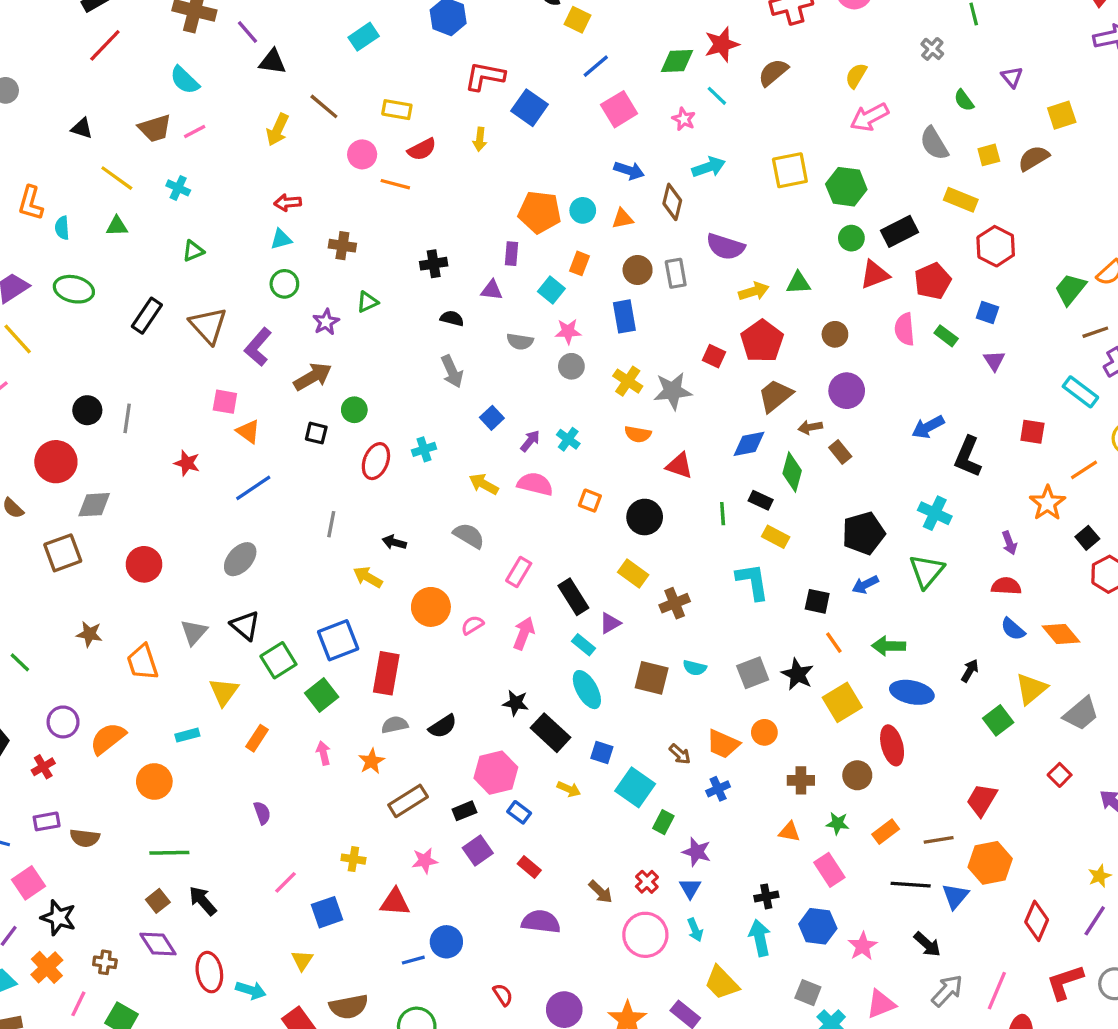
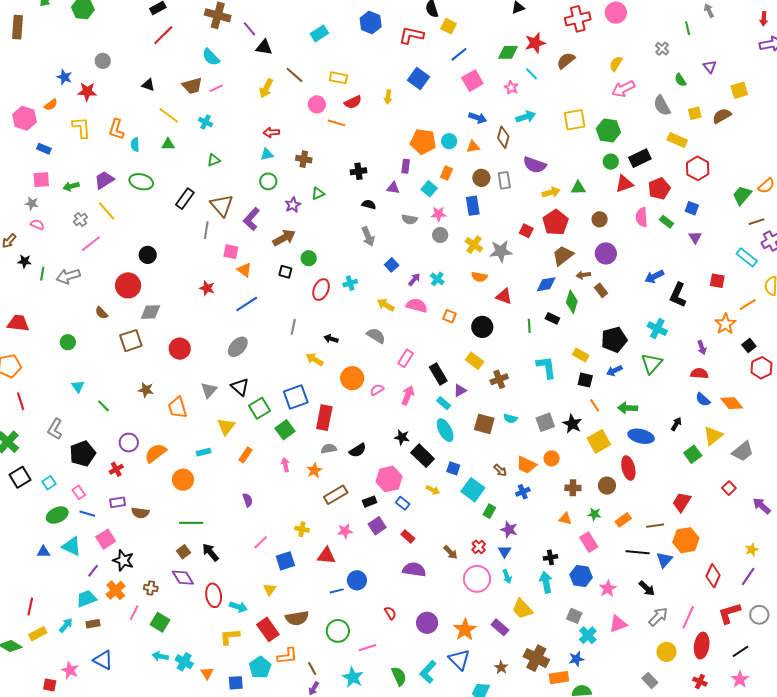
red L-shape: (485, 76) -> (411, 35), moved
gray line: (127, 418) -> (206, 230), moved
yellow rectangle: (776, 537) -> (581, 355), moved

